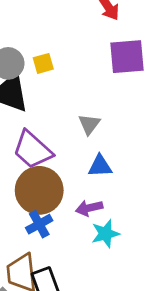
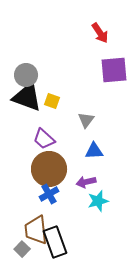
yellow square: (43, 63) -> (52, 101), moved, turned 35
purple trapezoid: (32, 150) -> (44, 139), size x0.7

